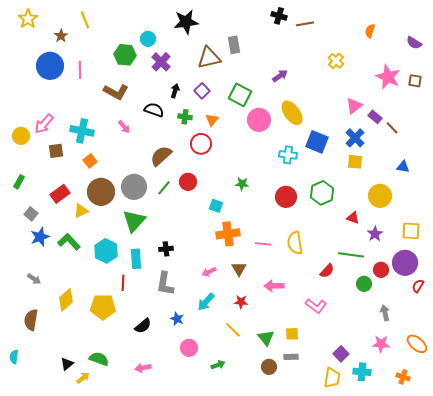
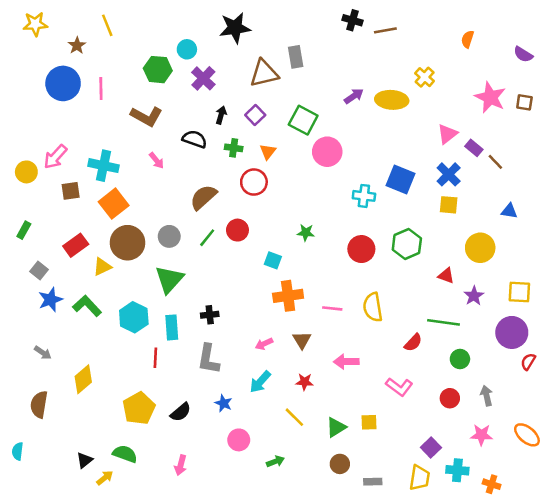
yellow star: (28, 19) -> (35, 24), turned 30
yellow ellipse: (292, 113) -> (392, 100), moved, turned -50
orange square: (90, 161) -> (114, 204), size x1.6
gray circle: (134, 187) -> (169, 236), size x0.7
red circle: (381, 270) -> (450, 398), moved
yellow pentagon: (103, 307) -> (139, 408), moved, turned -30
green triangle: (266, 338) -> (336, 427), turned 36
gray rectangle: (291, 357) -> (373, 482), moved
pink arrow: (143, 368) -> (181, 465), turned -63
orange cross: (403, 377) -> (492, 484), moved

